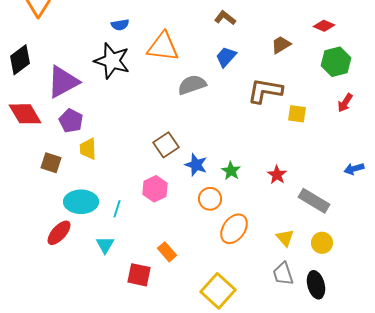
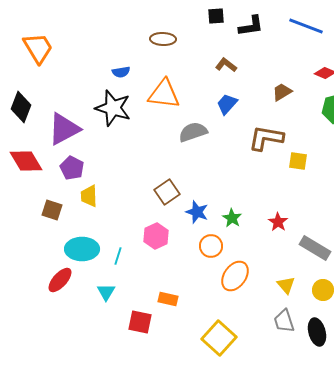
black diamond: (20, 60) -> (21, 107), turned -32
orange rectangle: (167, 252) -> (168, 299), turned -36

